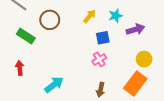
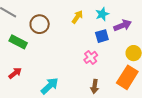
blue square: (103, 38) -> (102, 36), moved
red arrow: (20, 68) -> (15, 73), turned 64

